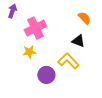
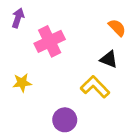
yellow star: (29, 52) -> (22, 83), moved
purple circle: (46, 75) -> (65, 120), moved

